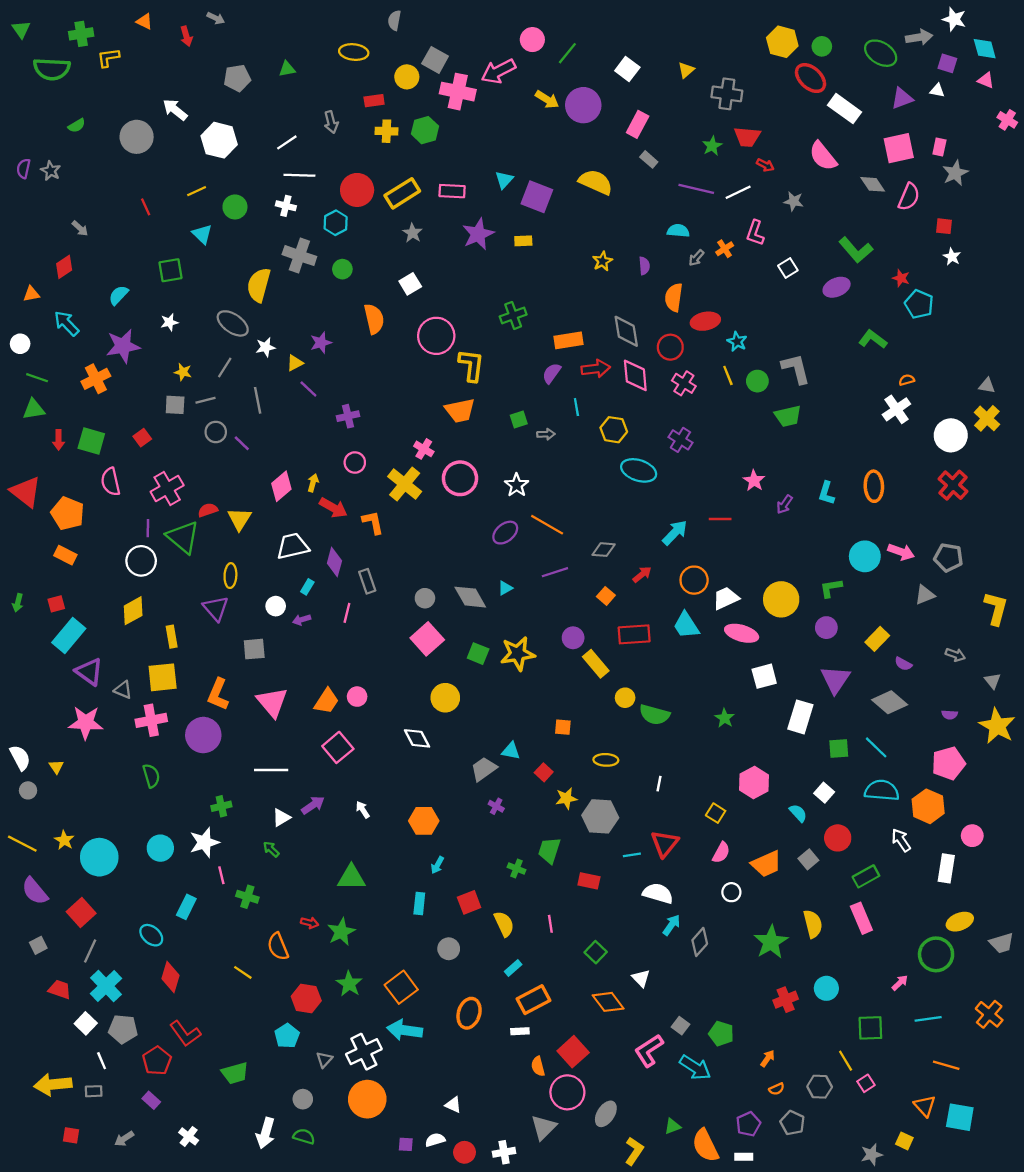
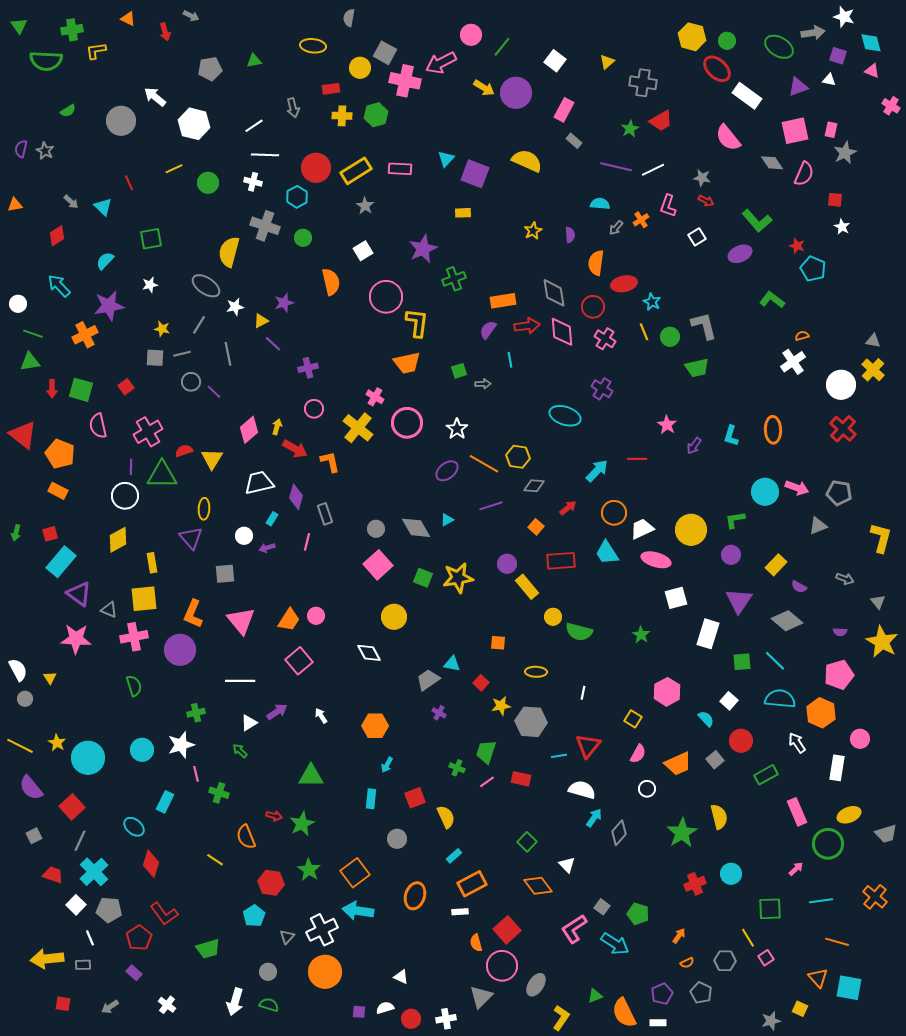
red trapezoid: (747, 137) -> (661, 121), turned -35
red arrow: (765, 165) -> (706, 201), moved
cyan triangle: (202, 234) -> (103, 207), moved
purple star: (478, 234) -> (423, 249), moved
orange triangle: (31, 294) -> (15, 205), moved
yellow hexagon: (614, 430) -> (518, 457), moved
green triangle: (183, 537) -> (162, 475), turned -40
pink rectangle: (861, 918) -> (797, 812), moved
pink line: (550, 924) -> (487, 782), moved, turned 63

